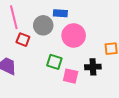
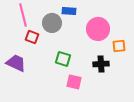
pink circle: (74, 35) -> (98, 29), moved
pink square: (71, 76) -> (74, 82), moved

